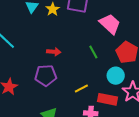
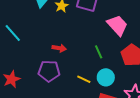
cyan circle: (116, 76) -> (106, 77), moved
yellow line: (81, 89) -> (84, 79), moved, turned 48

